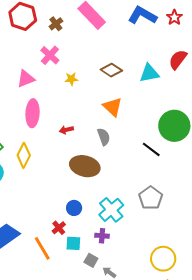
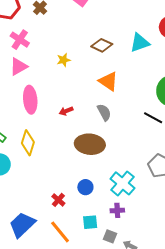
pink cross: (50, 55) -> (20, 40), moved
red cross: (59, 228) -> (58, 200), moved

